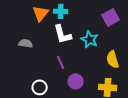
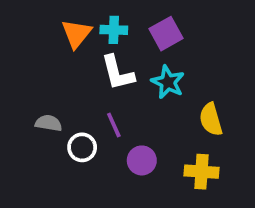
purple square: (111, 17) -> (166, 34), moved
gray semicircle: (26, 43) -> (48, 123), moved
white circle: (40, 87) -> (82, 147), moved

